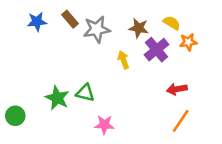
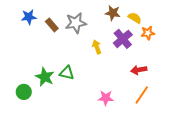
brown rectangle: (70, 19) -> (52, 25), moved
brown star: (139, 28) -> (113, 13), moved
green circle: (15, 116) -> (24, 92), moved
pink star: (104, 125) -> (106, 98), moved

